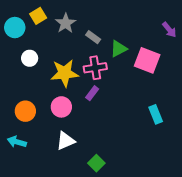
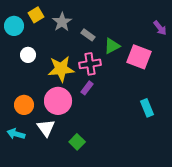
pink circle: (61, 107) -> (58, 101), size x1.4
white triangle: (66, 141) -> (46, 128), moved, turned -42
green square: (96, 163) -> (77, 142), moved

